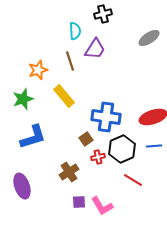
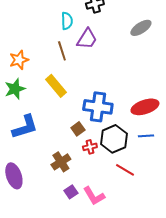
orange star: (38, 70) -> (19, 60), moved
purple square: (79, 202) -> (71, 192), turned -32

